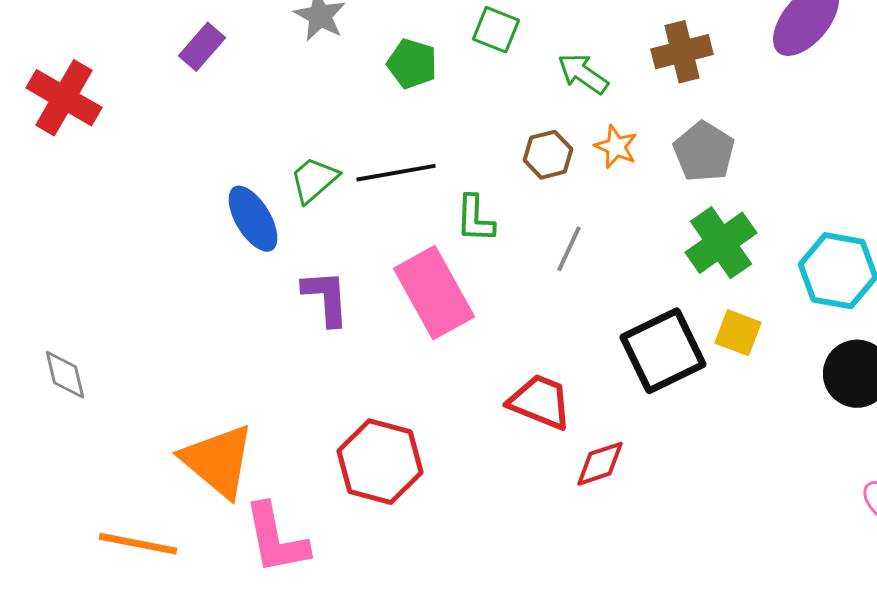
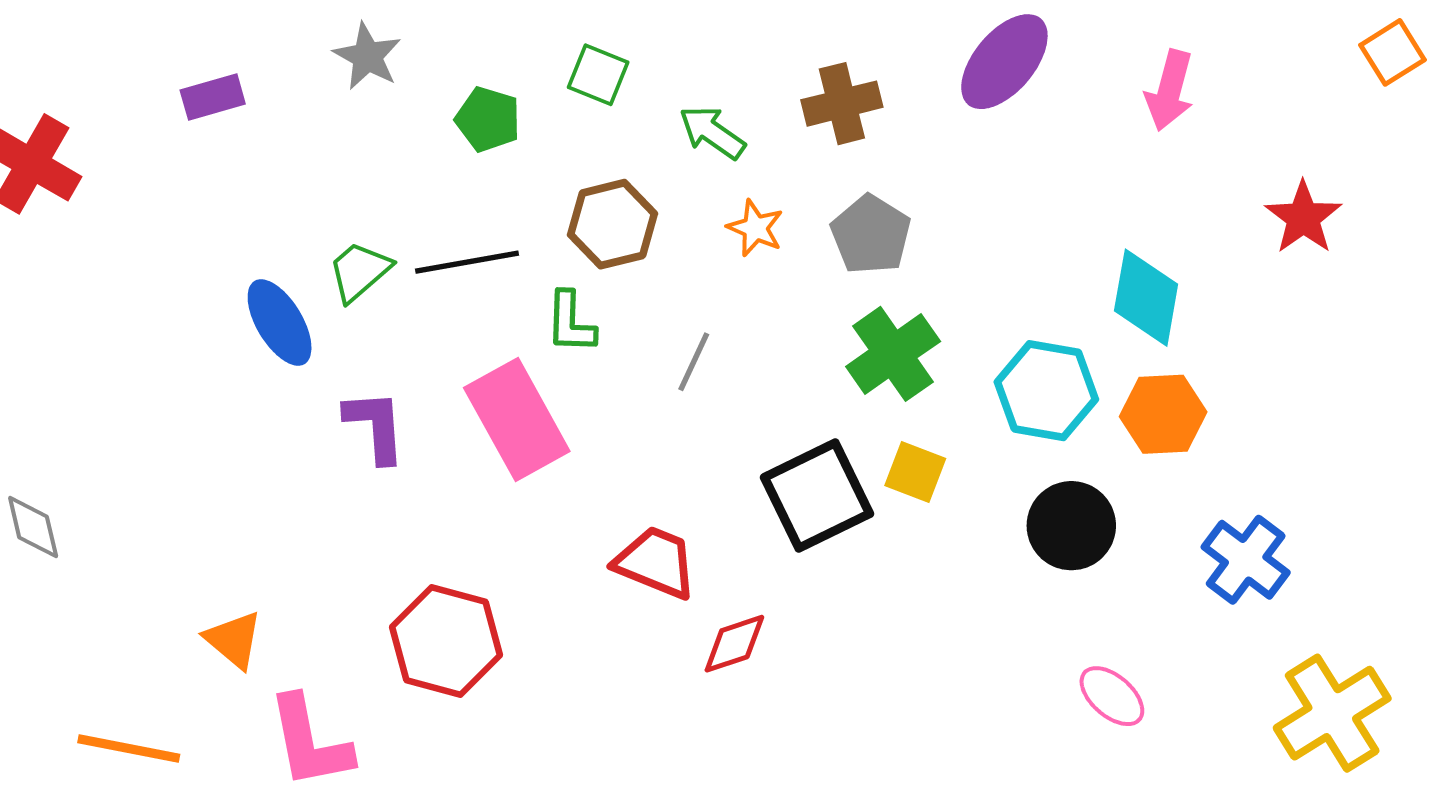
purple rectangle: (202, 47) -> (213, 97), turned 33
brown hexagon: (548, 155) -> (612, 224), moved, size x1.4
orange triangle: (218, 461) -> (234, 640), size x0.6

